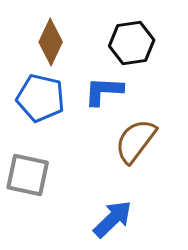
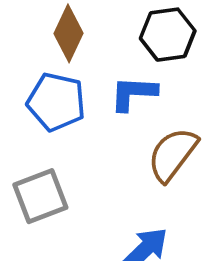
gray square: (28, 175) -> (40, 196), turned -33

